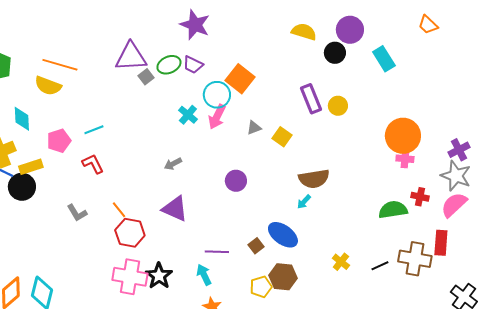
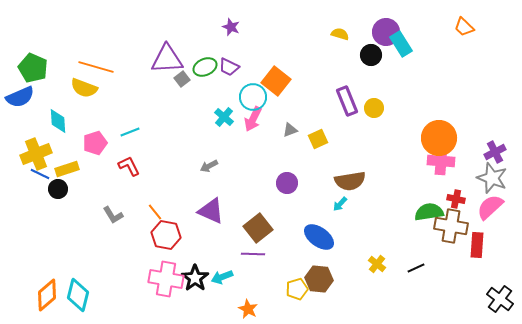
purple star: (195, 25) -> (231, 27), size x0.6
yellow semicircle: (304, 32) -> (340, 34), size x0.7
cyan rectangle: (384, 59) -> (401, 44), moved
yellow square: (282, 137) -> (318, 139), turned 30
pink cross: (405, 159) -> (441, 161), size x1.5
purple circle: (236, 181) -> (287, 183), moved
black circle: (22, 187) -> (58, 189), size x0.7
brown square: (256, 246) -> (258, 228), moved, size x1.8
brown cross: (415, 259) -> (451, 226), moved
cyan arrow: (204, 275) -> (222, 277), moved, turned -85

